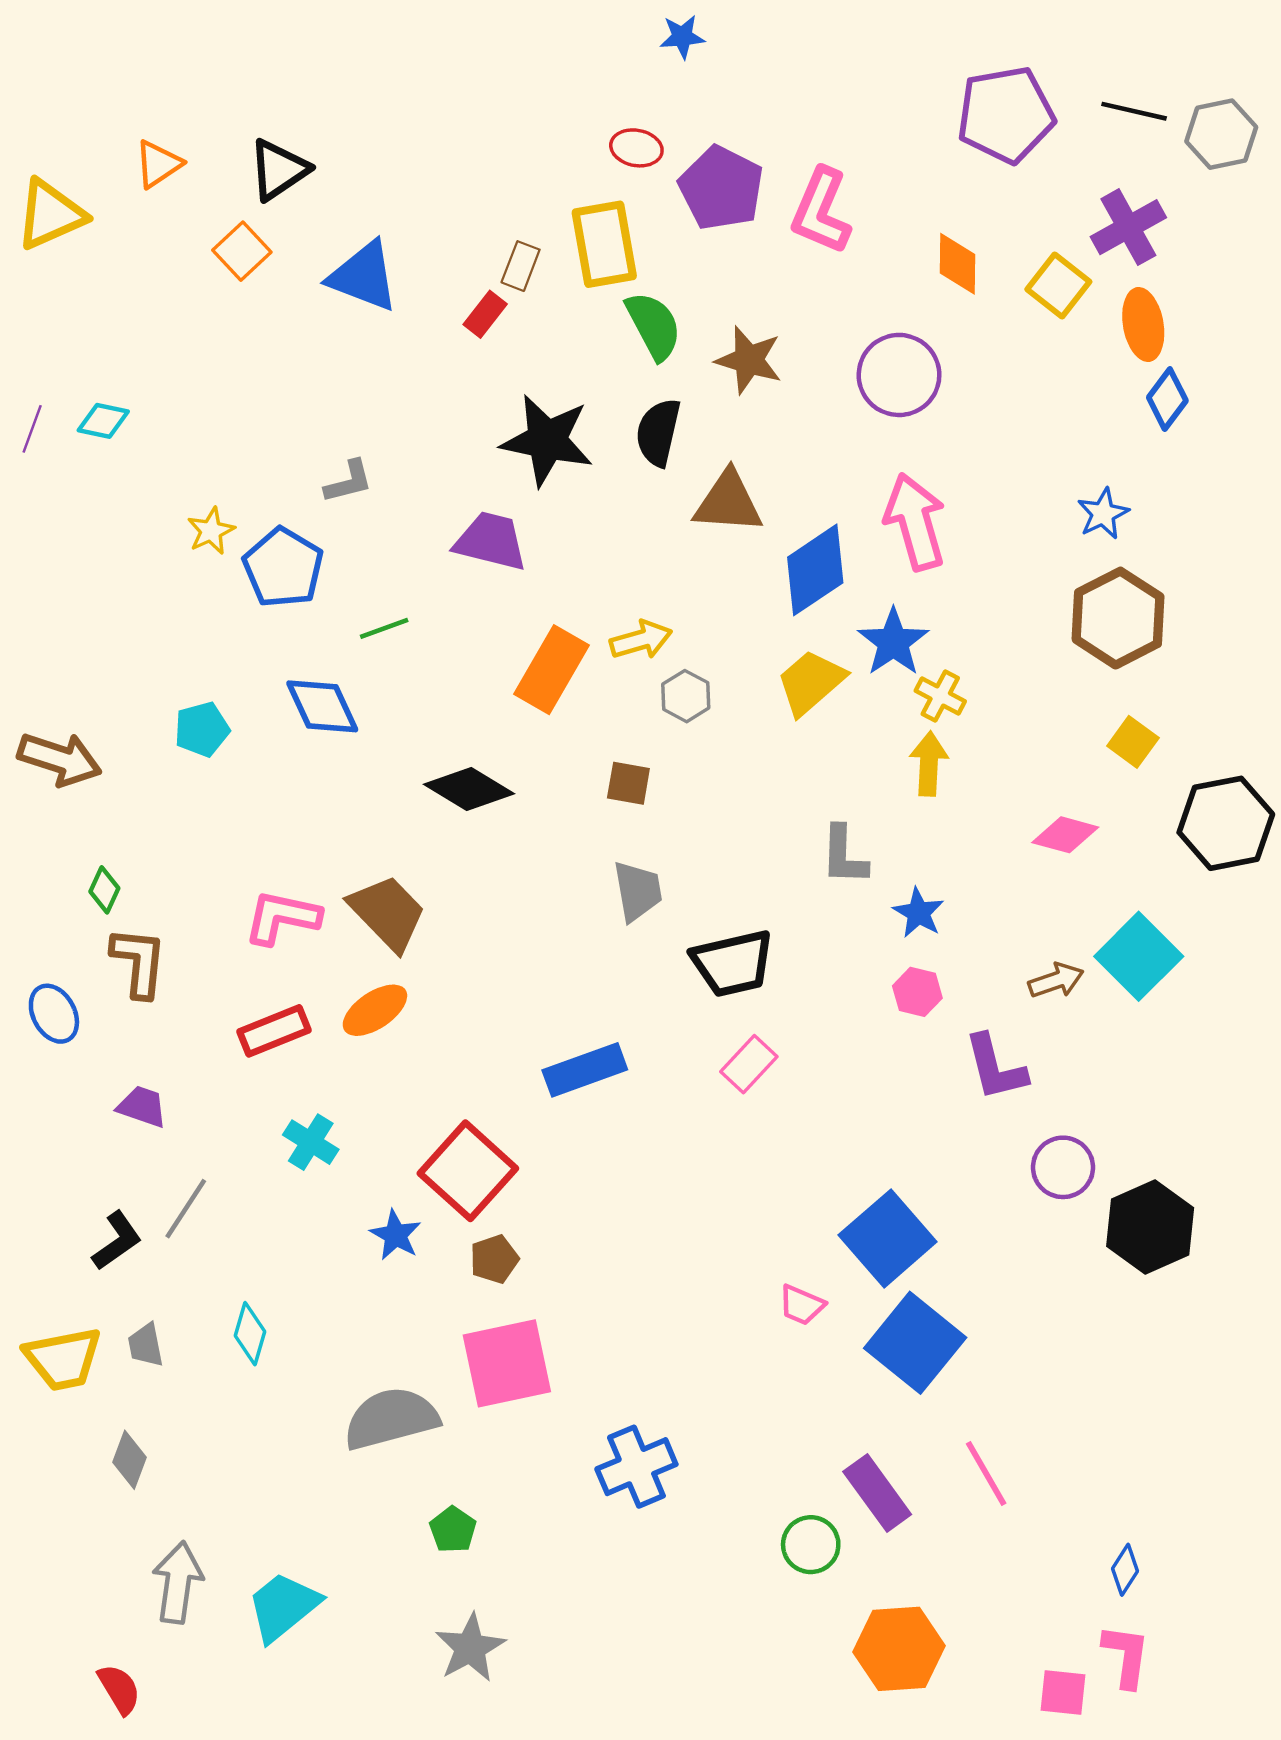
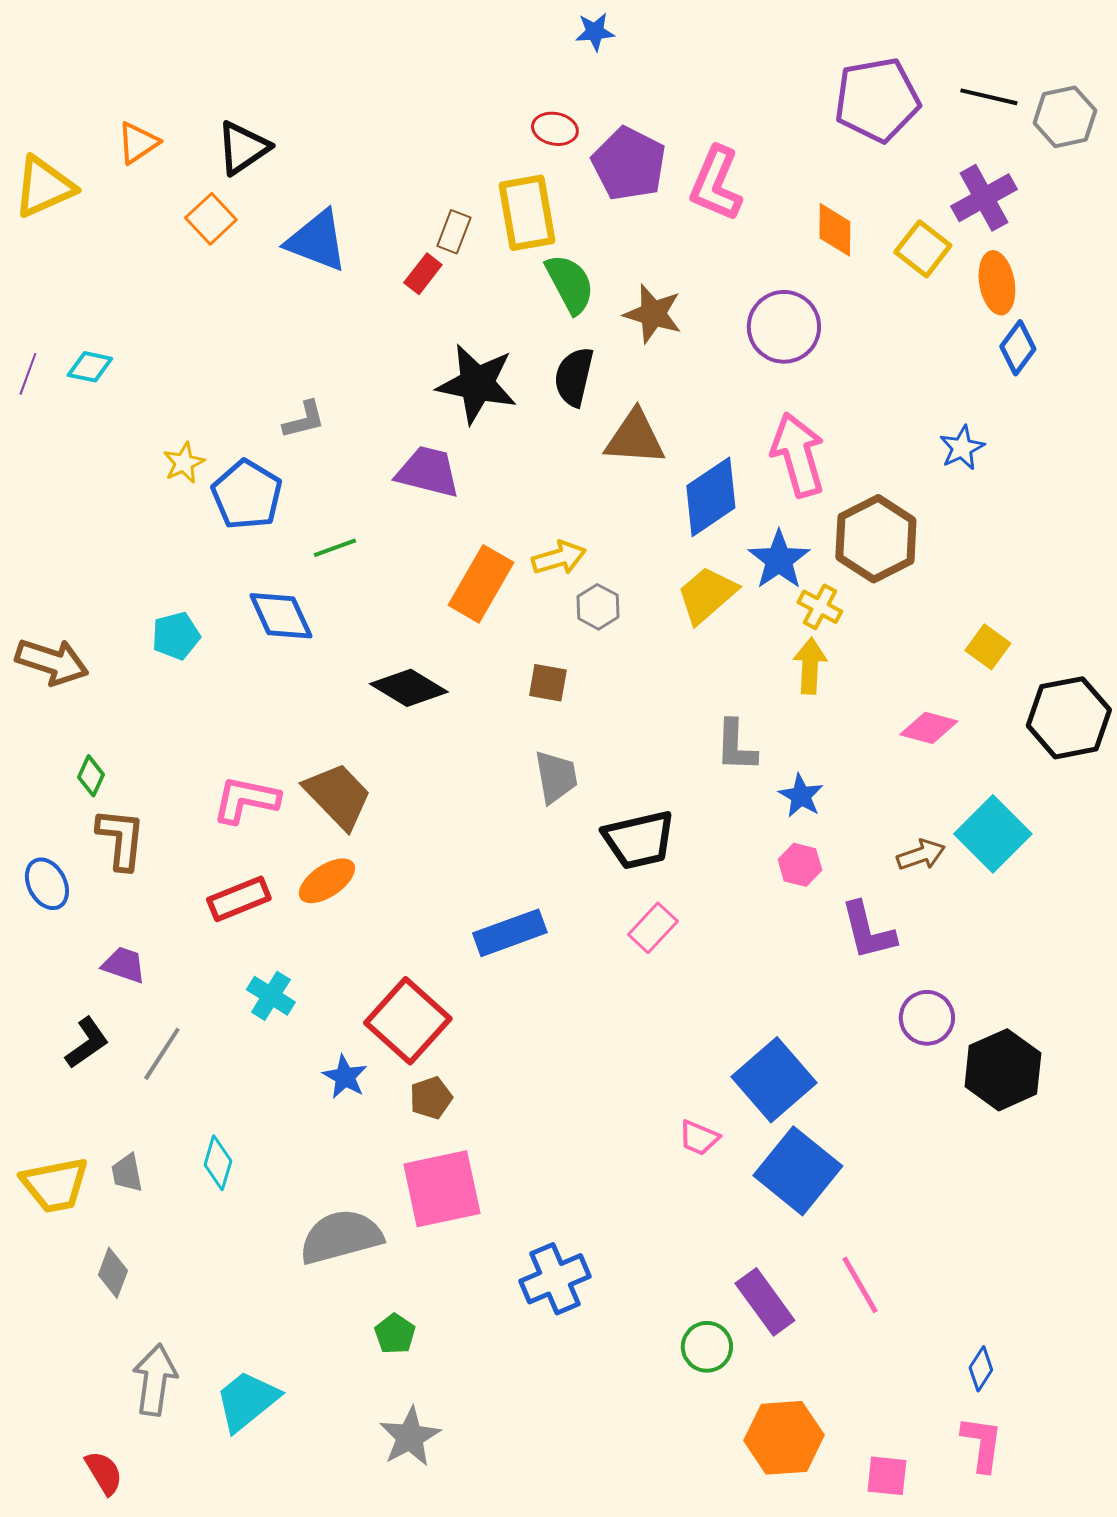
brown hexagon: (1118, 618) -> (876, 539), moved
black L-shape: (117, 1241) -> (87, 1043), moved
pink square: (1063, 1693) -> (887, 1476), moved

